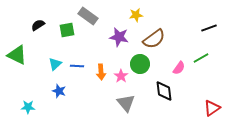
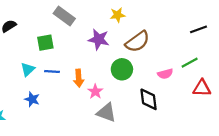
green square: (67, 30) -> (45, 43), moved
pink semicircle: (179, 68) -> (165, 74), turned 40
pink star: (121, 76) -> (95, 92), moved
gray triangle: (126, 103) -> (106, 113), turned -30
red triangle: (212, 108) -> (202, 88), moved, turned 36

